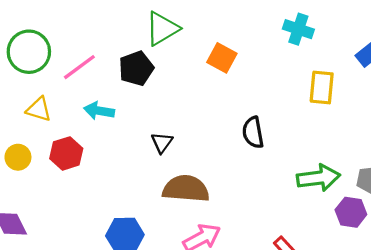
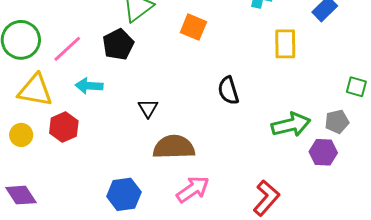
yellow triangle: (39, 109) -> (35, 90), size x1.5

